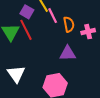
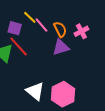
purple triangle: (68, 53) -> (61, 47), moved
white triangle: (16, 74) -> (35, 91), moved

